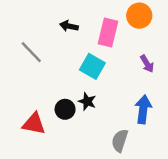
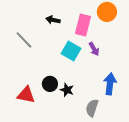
purple arrow: (147, 64) -> (94, 49), moved
black star: (87, 102) -> (67, 90), moved

